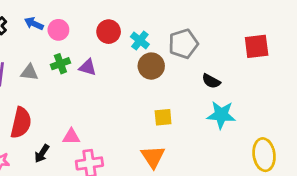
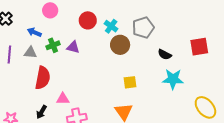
blue arrow: (34, 24) -> (34, 32), moved
pink circle: (58, 30) -> (50, 10), moved
red square: (257, 46) -> (199, 47), moved
red semicircle: (21, 123) -> (43, 78), moved
yellow ellipse: (264, 155) -> (205, 107), turned -30

